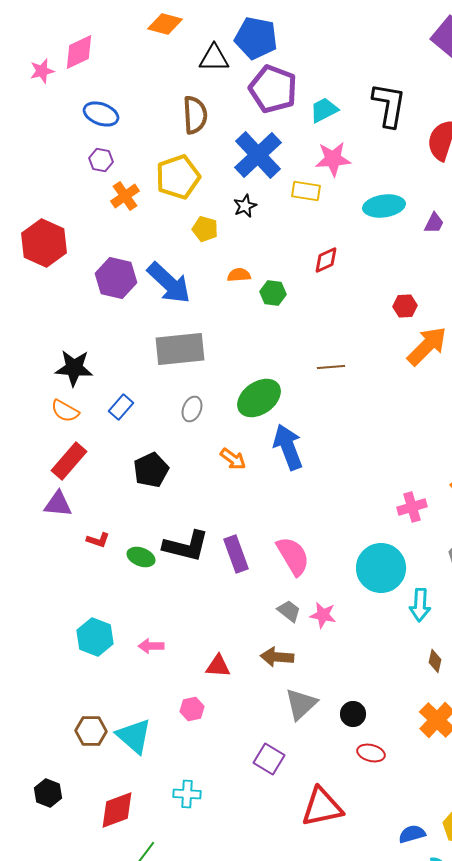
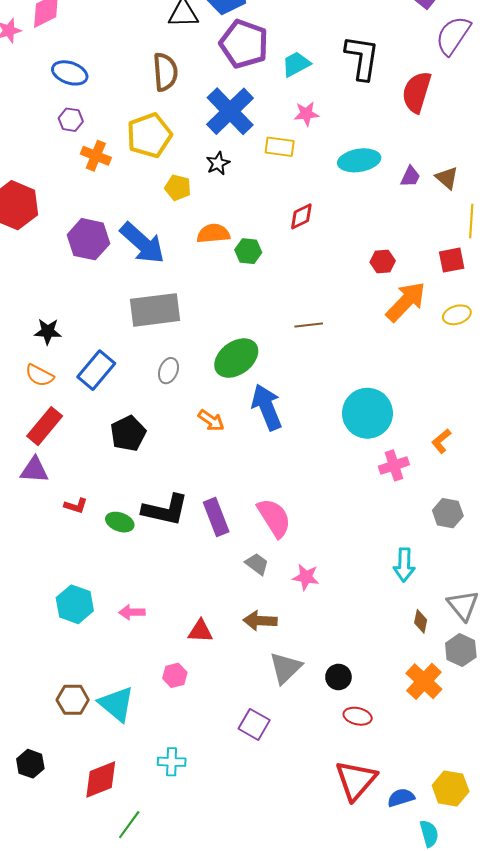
pink star: (333, 159) -> (306, 114), size x0.7
orange cross: (125, 196) -> (96, 156), turned -32
orange semicircle: (239, 275) -> (213, 234), size x1.4
black star: (74, 368) -> (48, 331), size x0.7
blue rectangle: (121, 407) -> (96, 370), size x1.5
cyan circle: (381, 568) -> (367, 413), moved
gray trapezoid: (289, 611) -> (257, 564), moved
red triangle: (322, 807) -> (356, 780), moved, turned -36

